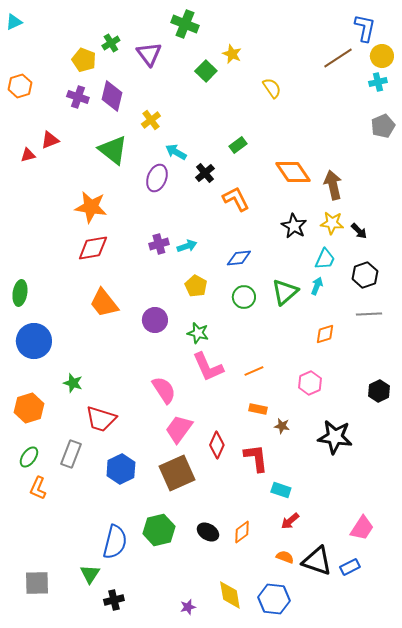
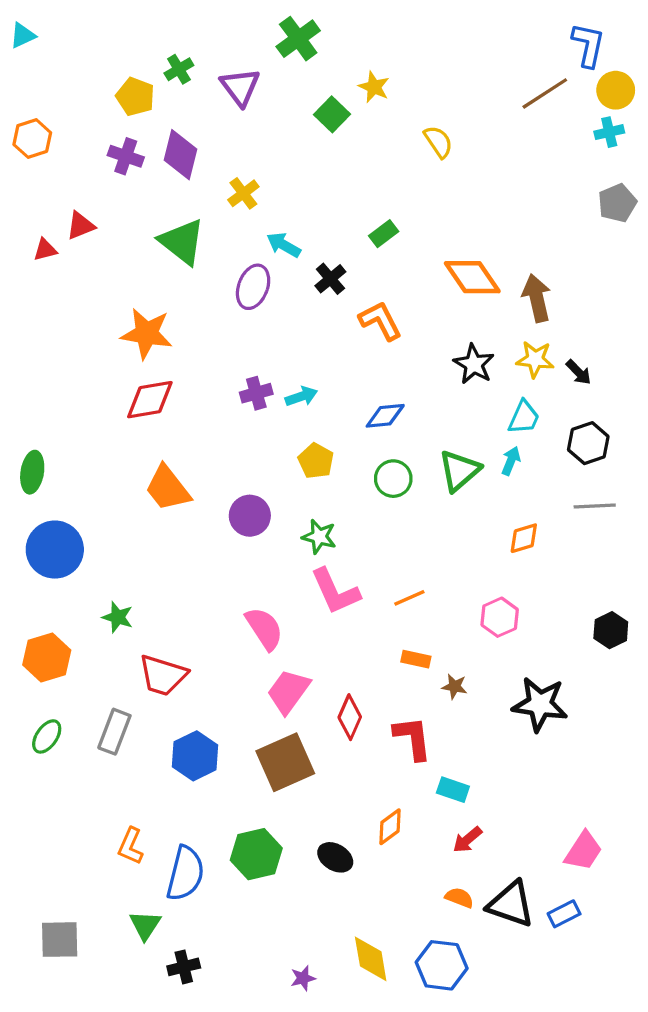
green cross: (185, 24) -> (298, 39), turned 32
orange L-shape: (38, 488) -> (131, 846), moved
orange diamond: (242, 532) -> (390, 827), moved

